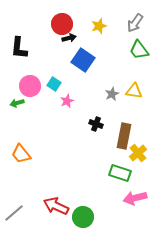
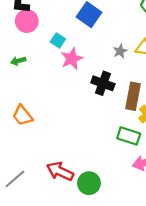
pink circle: (30, 86) -> (27, 21), moved
pink star: (67, 101) -> (72, 59), size x1.5
black cross: (96, 124) -> (103, 83), size x1.5

